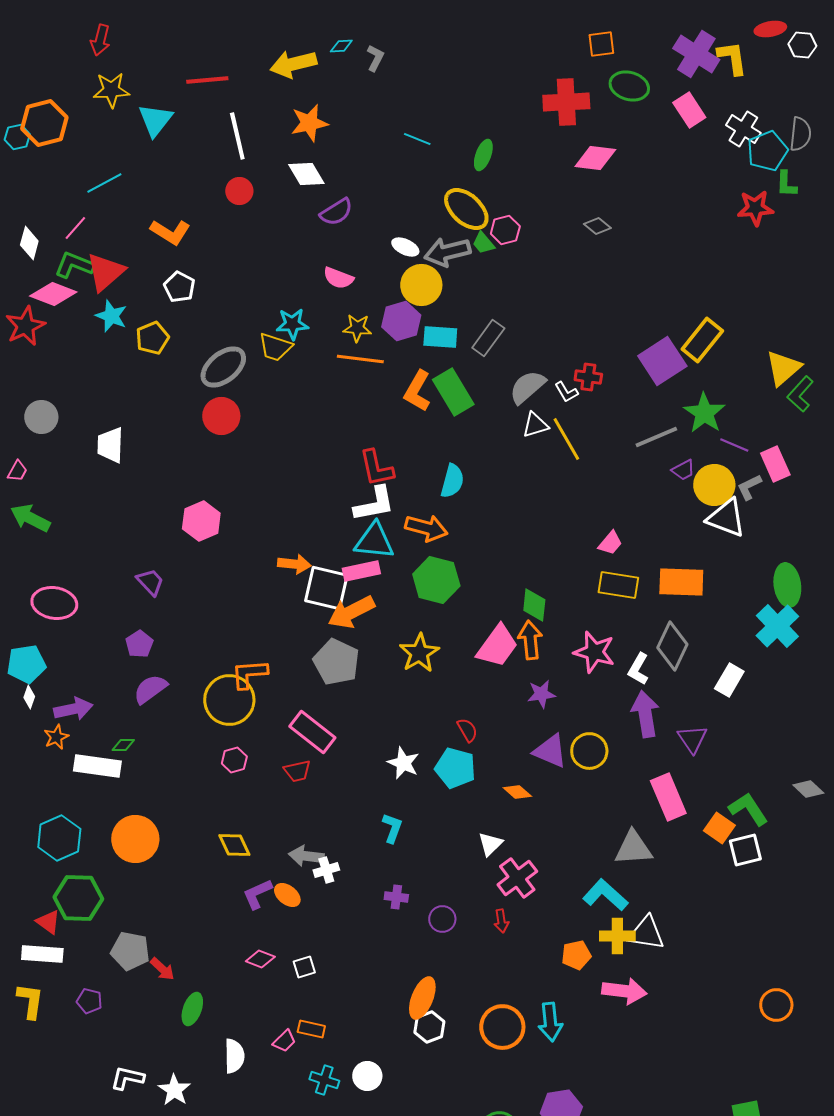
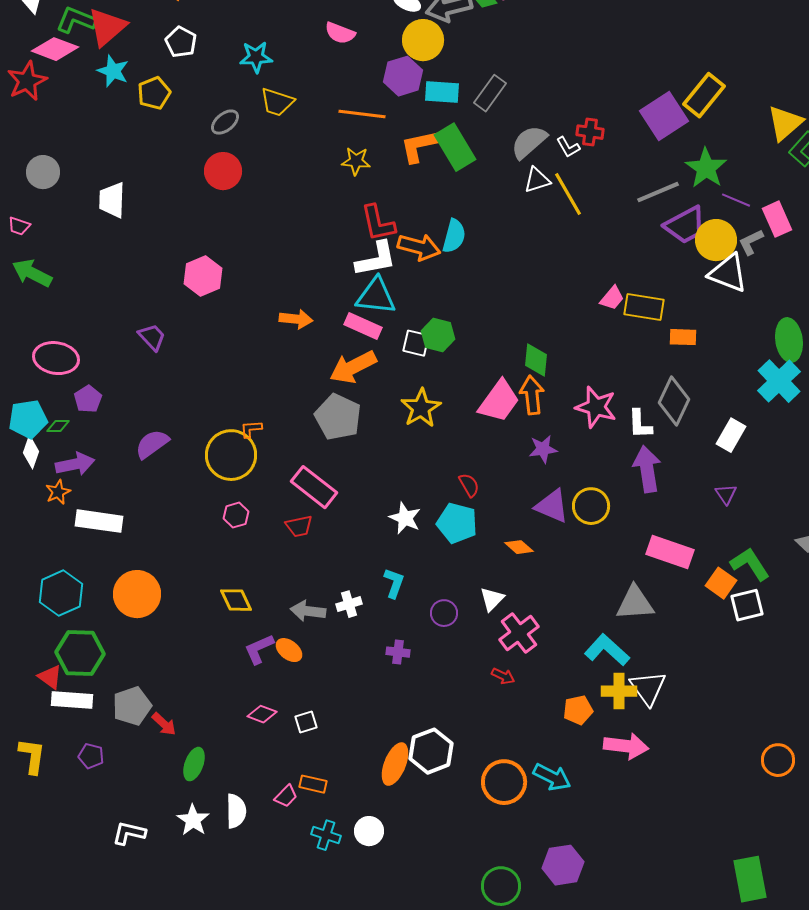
cyan star: (292, 324) -> (256, 57), moved
yellow star: (357, 328) -> (356, 161), moved
gray ellipse: (223, 367) -> (225, 122), size x0.6
orange L-shape: (417, 391) -> (419, 146), turned 48
purple trapezoid: (683, 470) -> (685, 225), size x1.8
pink trapezoid: (17, 471) -> (19, 226), turned 80
orange arrow: (426, 528) -> (419, 247), moved
pink rectangle: (361, 571) -> (363, 326), turned 36
green hexagon: (436, 580) -> (438, 335), size x0.7
orange rectangle: (681, 582) -> (683, 337), size x0.6
yellow rectangle: (618, 585) -> (644, 307), moved
white square: (326, 588) -> (416, 343), moved, size x0.6
purple pentagon: (139, 644) -> (88, 399), moved
white L-shape: (638, 669) -> (640, 424), turned -32
orange L-shape: (249, 674) -> (251, 429), size x0.6
white diamond: (29, 697) -> (31, 452), size x1.4
purple triangle: (692, 739) -> (726, 494), moved, size x0.7
green diamond: (123, 745) -> (58, 426), moved
pink rectangle: (668, 797) -> (670, 552), turned -48
white cross: (326, 870) -> (349, 604), moved
purple circle: (442, 919) -> (444, 613), moved
red arrow: (501, 921) -> (503, 676), turned -55
white triangle: (646, 933) -> (648, 688), turned 45
gray pentagon: (130, 951) -> (132, 706), turned -30
white rectangle: (42, 954) -> (72, 700), moved
orange ellipse: (422, 998) -> (395, 764), moved
cyan arrow: (550, 1022) -> (552, 777), turned -57
white hexagon: (429, 1027) -> (431, 751), moved, size x1.4
white star: (174, 1090) -> (193, 820), moved

